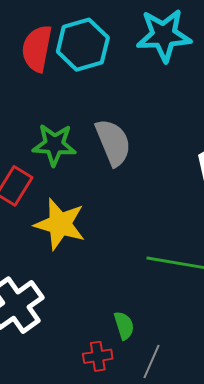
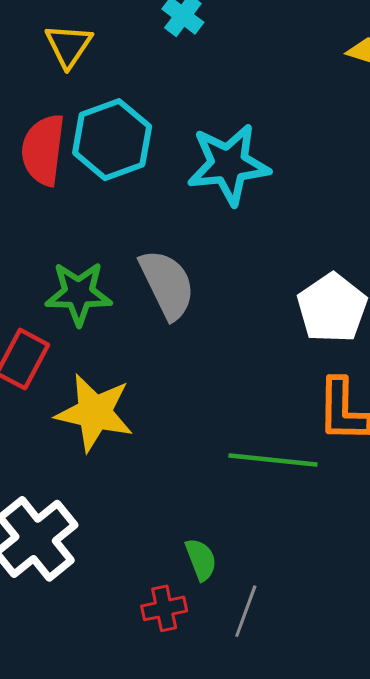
cyan star: (164, 35) -> (229, 164), moved

